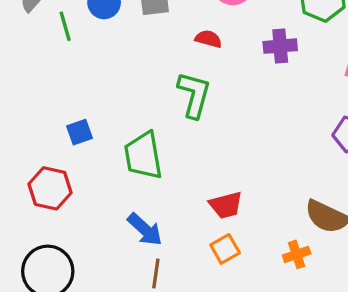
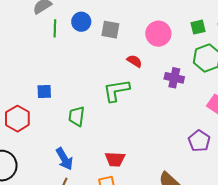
green L-shape: (194, 95) -> (116, 90), turned -132
green trapezoid: (143, 156) -> (77, 116), size x0.7

